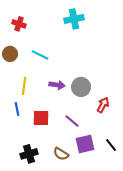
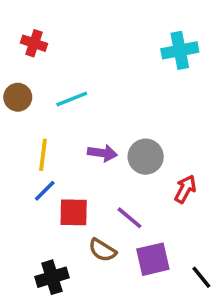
cyan cross: (74, 19) -> (180, 50), moved
cyan line: (40, 55) -> (72, 99), turned -48
blue line: (17, 109) -> (45, 191), moved, turned 56
black line: (111, 145) -> (201, 277), moved
brown semicircle: (61, 154) -> (102, 250), moved

